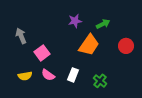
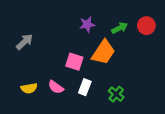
gray arrow: (21, 36) -> (24, 42), turned 70
red circle: (126, 46) -> (146, 26), moved
pink square: (42, 53) -> (74, 62), moved, turned -35

